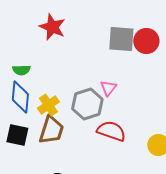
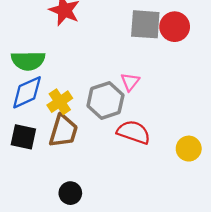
green semicircle: (21, 70) -> (28, 61), size x1.6
blue diamond: (20, 97) -> (27, 92), turned 60

